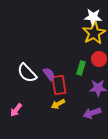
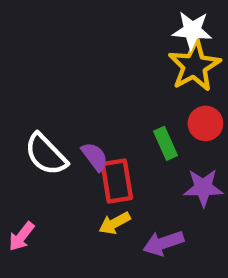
green rectangle: (81, 68) -> (166, 143), turned -40
purple arrow: (92, 113) -> (163, 243), moved

